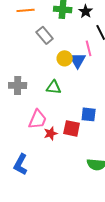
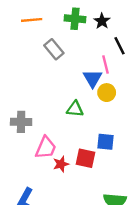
yellow circle: (65, 58) -> (107, 93), moved
gray cross: (18, 85) -> (21, 122), moved
green triangle: (54, 87) -> (75, 109), moved

